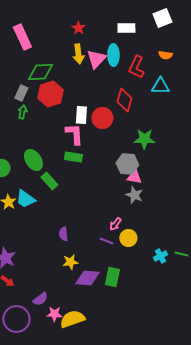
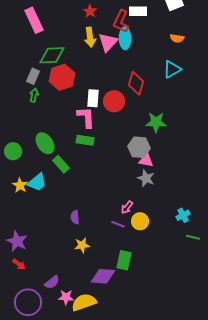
red L-shape: (136, 67) -> (121, 21), moved
cyan triangle: (160, 86) -> (172, 69), turned -30
cyan trapezoid: (25, 199) -> (37, 182), turned -75
cyan cross: (160, 256) -> (183, 215), moved
purple diamond: (87, 278) -> (103, 276), moved

